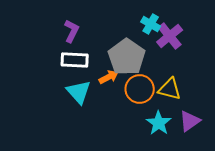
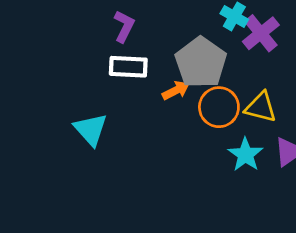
cyan triangle: (79, 92) -> (91, 129), moved

